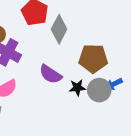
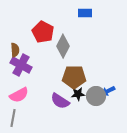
brown pentagon: (93, 58) -> (74, 77), moved
purple semicircle: (51, 74) -> (60, 101), moved

